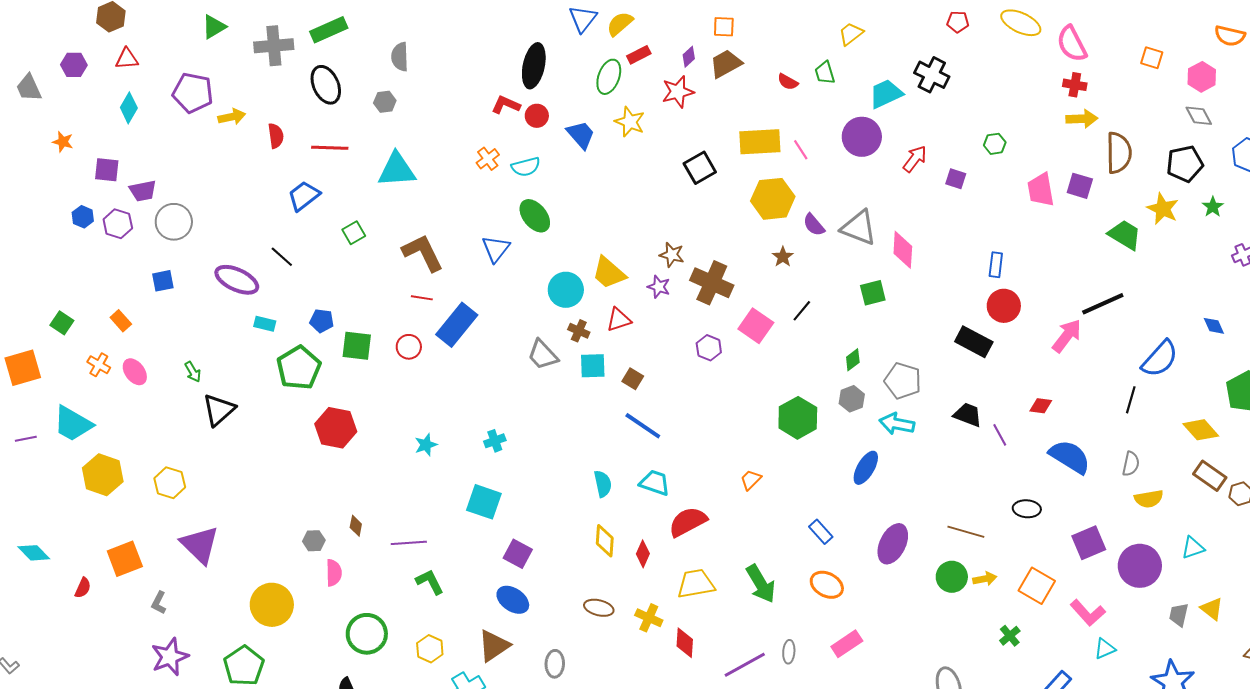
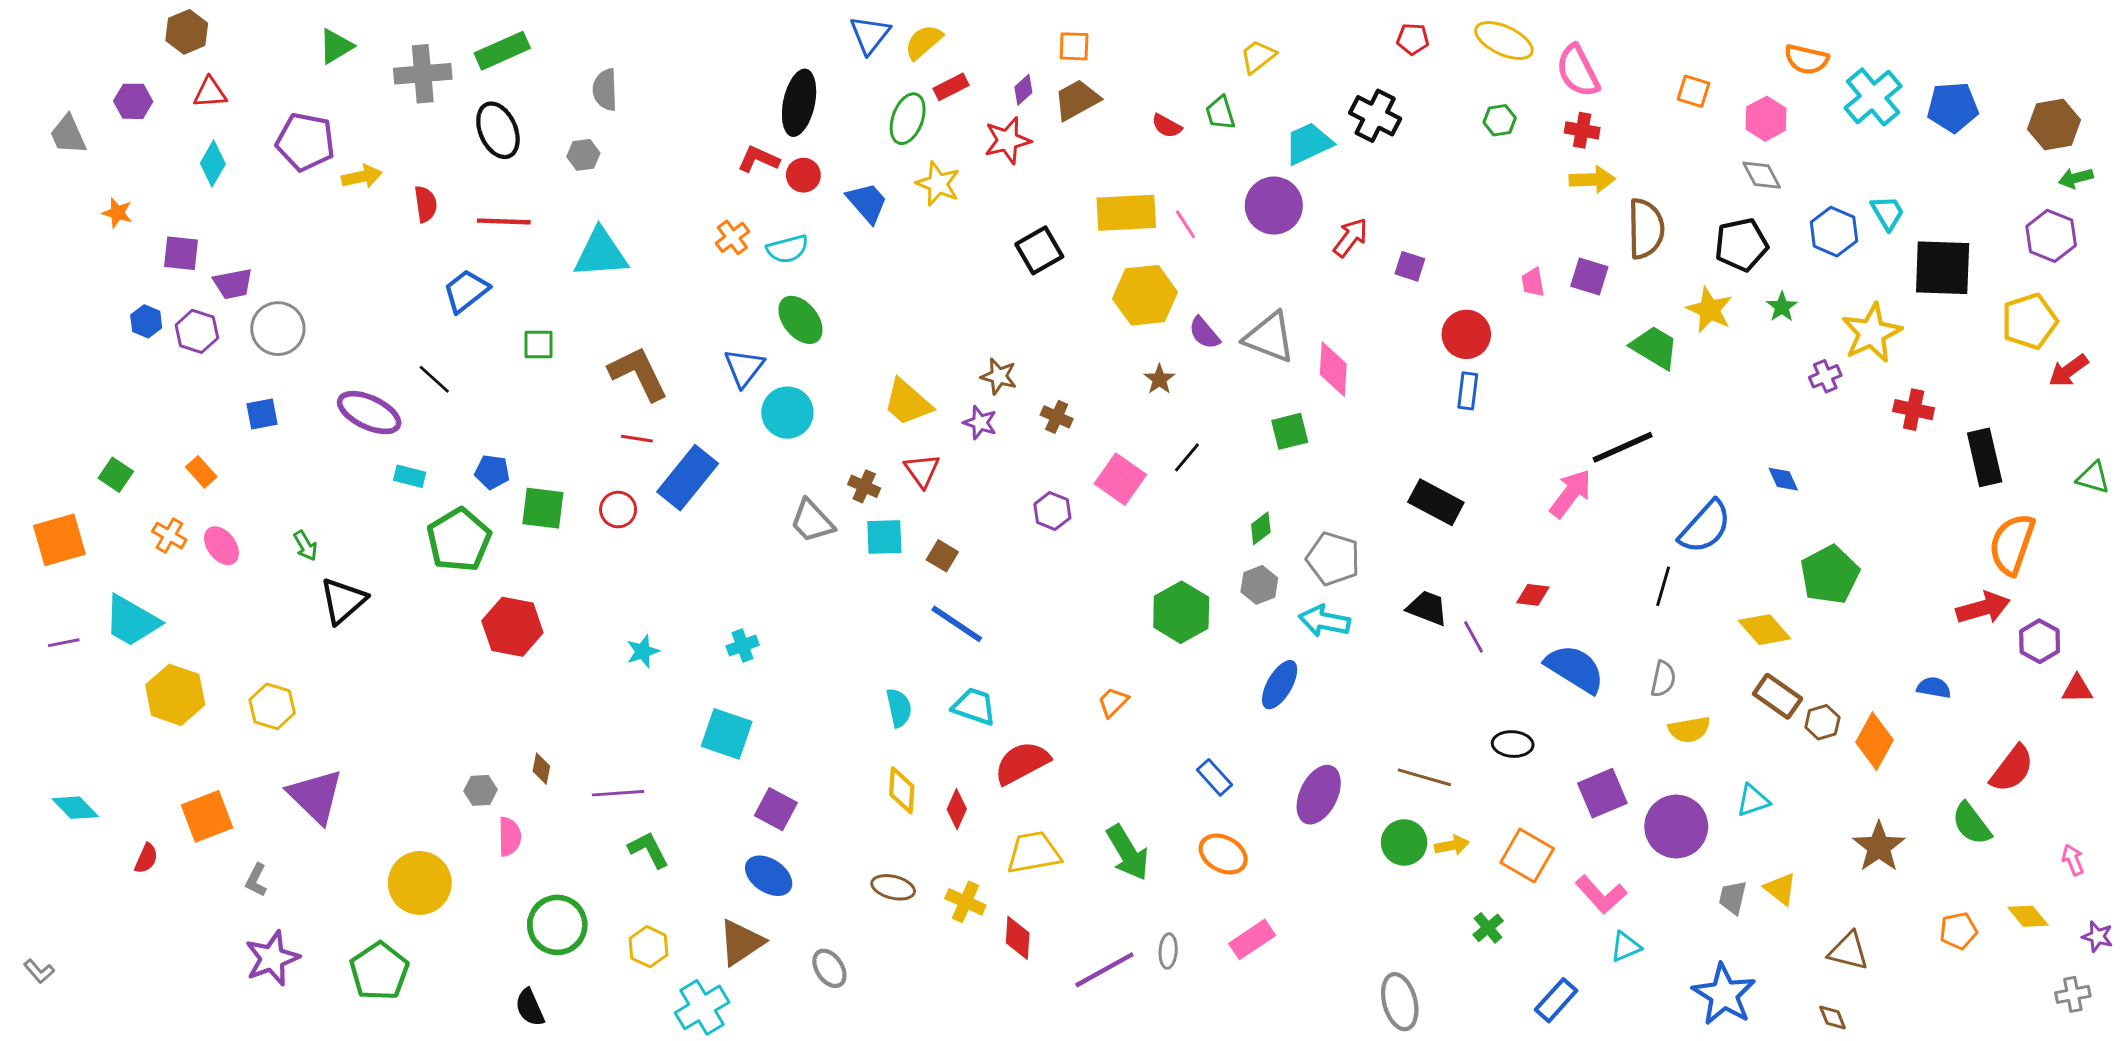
green hexagon: (995, 144) -> (1500, 120), moved
pink trapezoid: (1041, 190) -> (1533, 282), size x0.6
green square: (354, 233) -> (538, 344), turned 30
brown cross: (712, 283) -> (1057, 417), size x0.5
cyan circle: (566, 290) -> (787, 413), moved
red circle: (1004, 306) -> (1466, 334), moved
red triangle: (619, 320) -> (922, 470), turned -48
gray ellipse: (555, 664) -> (829, 968), turned -36

